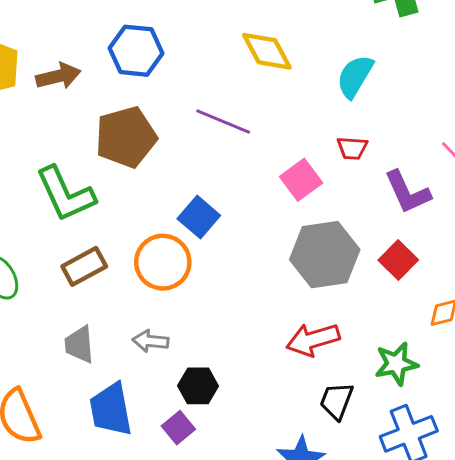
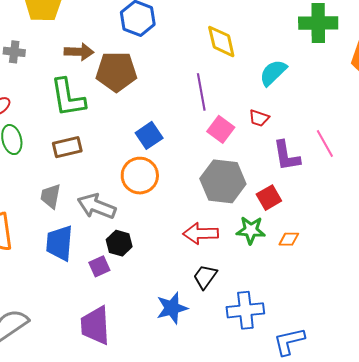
brown arrow: (58, 76) -> (79, 52), moved
purple line: (223, 122) -> (201, 92), moved, turned 42
pink square: (301, 180) -> (221, 129), turned -32
orange circle: (163, 262) -> (140, 176), moved
gray arrow: (150, 341) -> (97, 206), size x1.6
green star: (396, 364) -> (251, 230), moved

